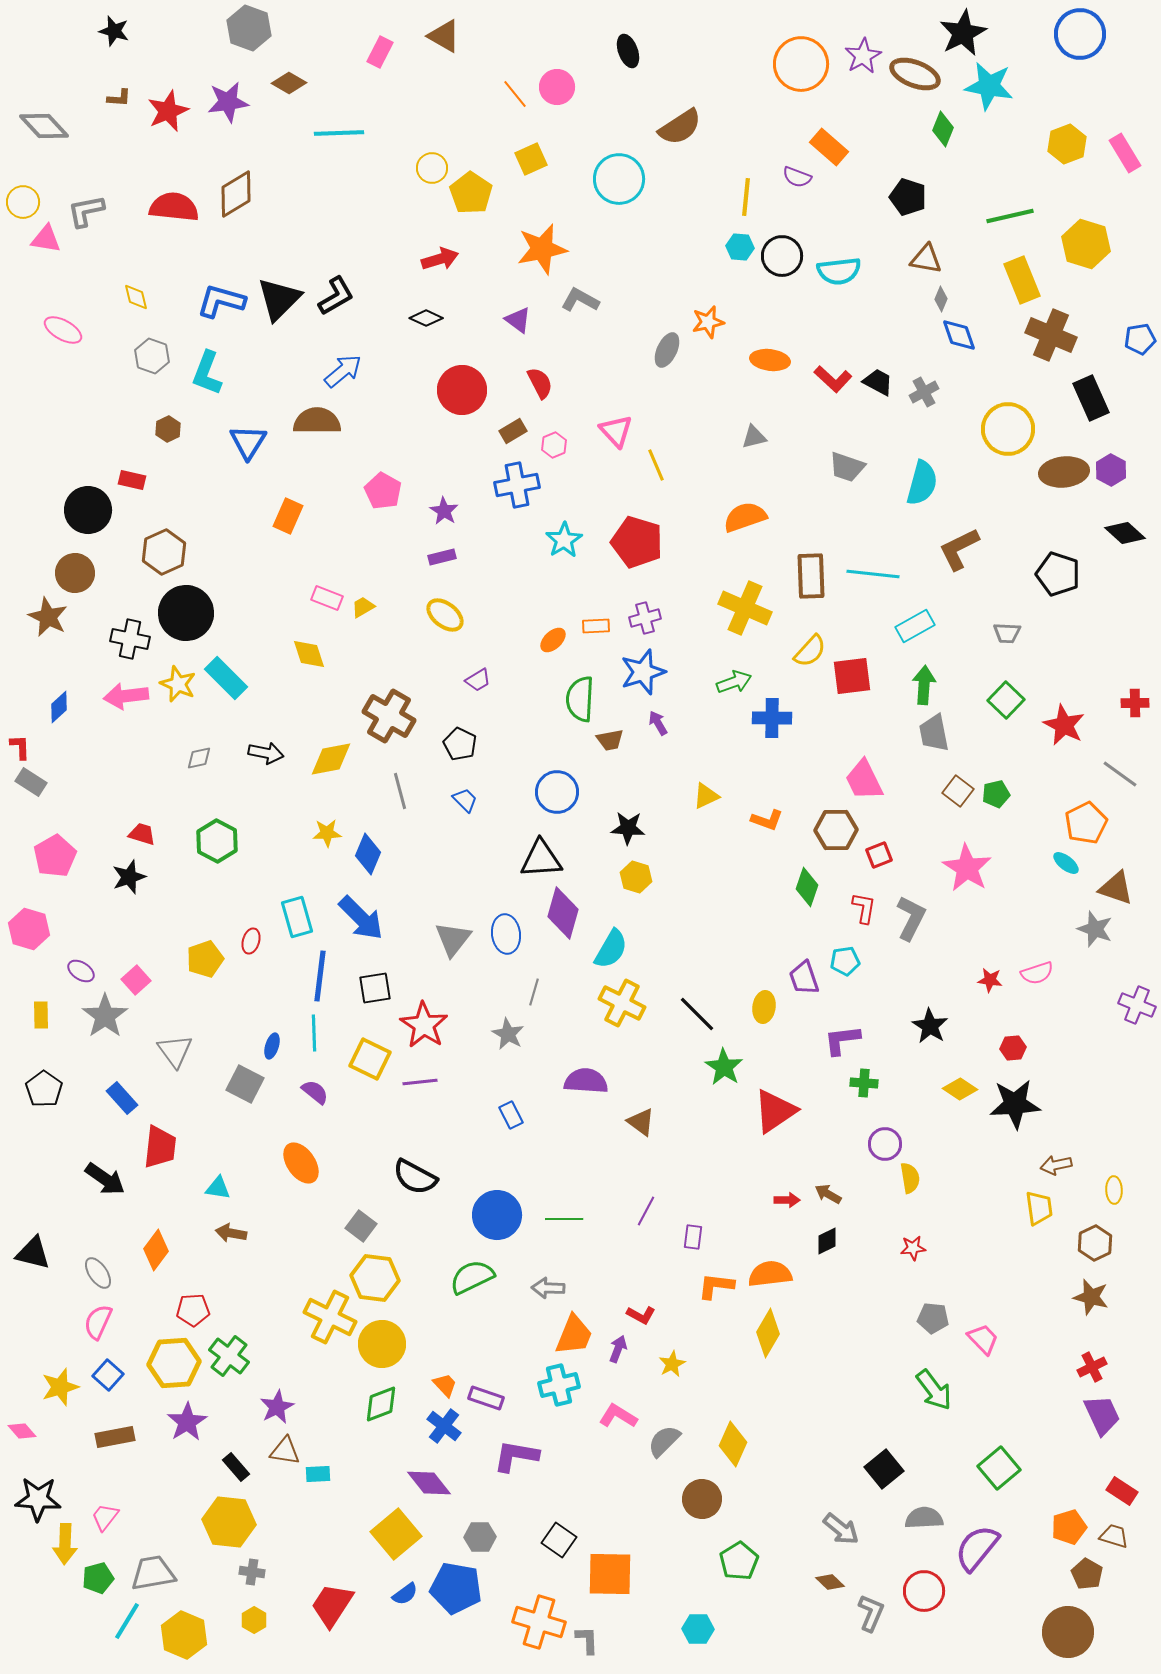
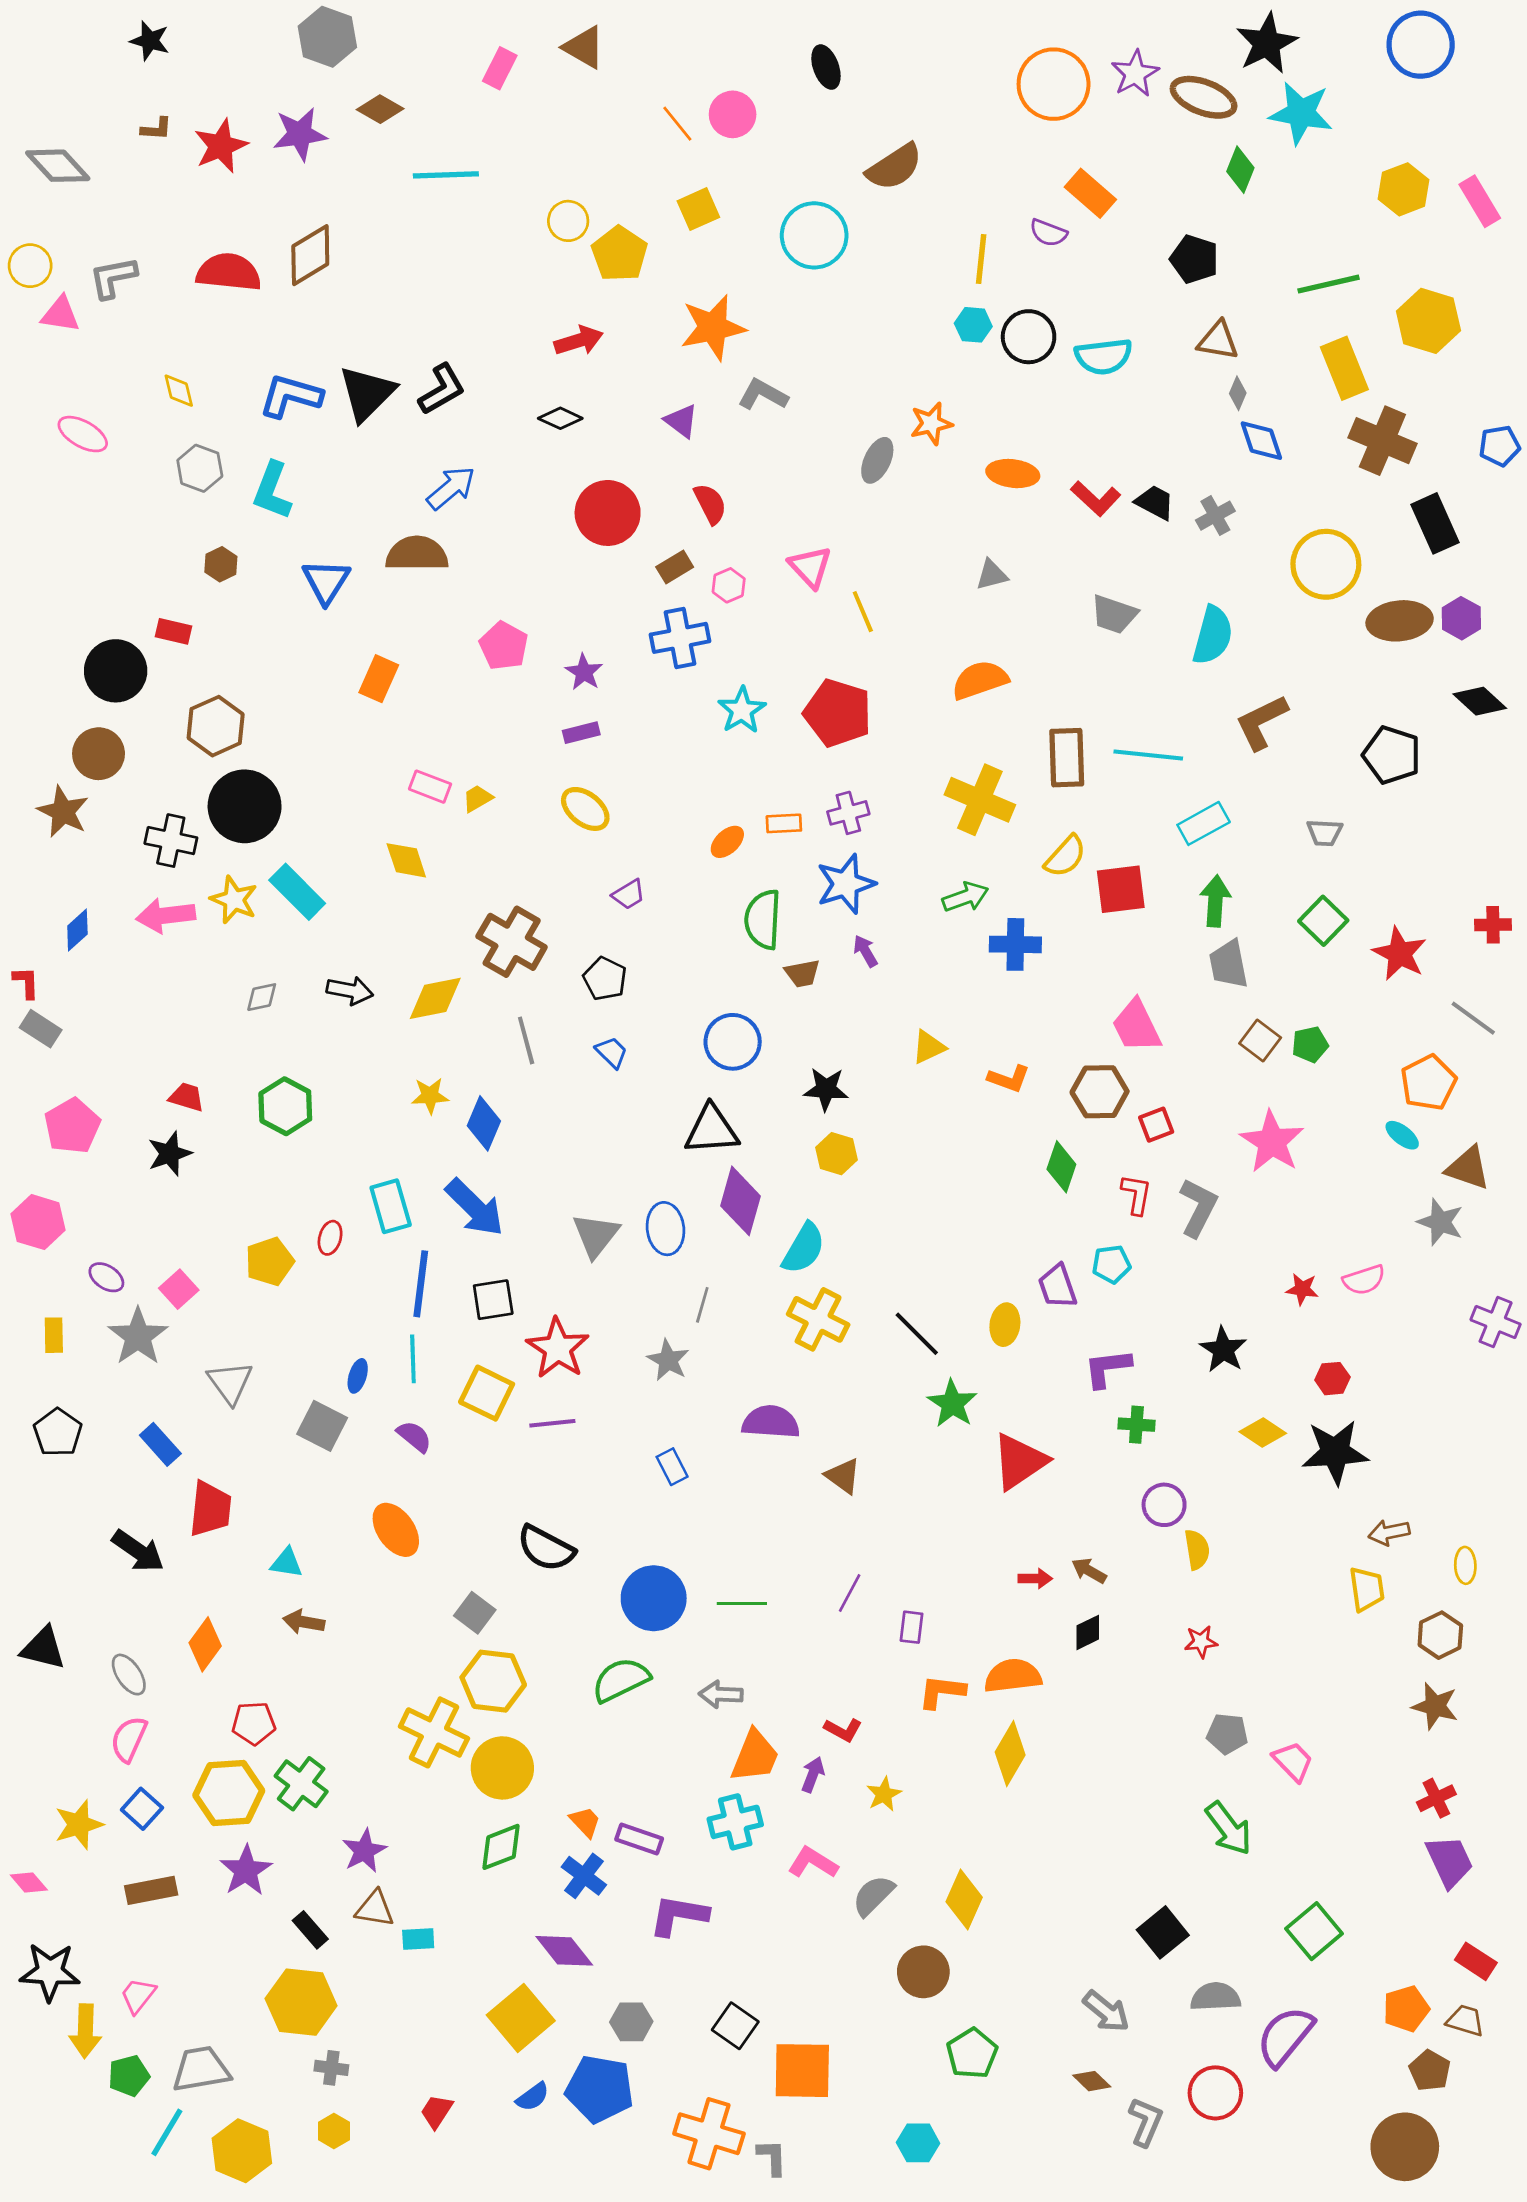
red trapezoid: (332, 1605) -> (437, 2111), size x0.6

